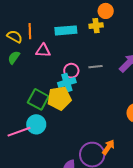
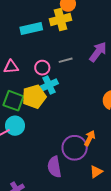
yellow cross: (96, 26) -> (61, 20), size x1.5
pink triangle: (43, 51) -> (11, 67), moved
cyan cross: (67, 83) -> (49, 85), moved

